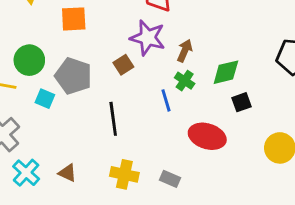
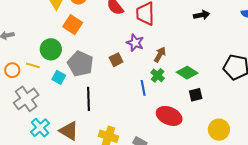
orange square: (74, 19) -> (73, 25), moved, turned 30
purple star: (148, 38) -> (135, 43), size x0.7
green diamond: (226, 72) -> (187, 73), turned 40
black line: (113, 119) -> (89, 99), moved
brown triangle: (67, 173) -> (69, 131), size x1.5

